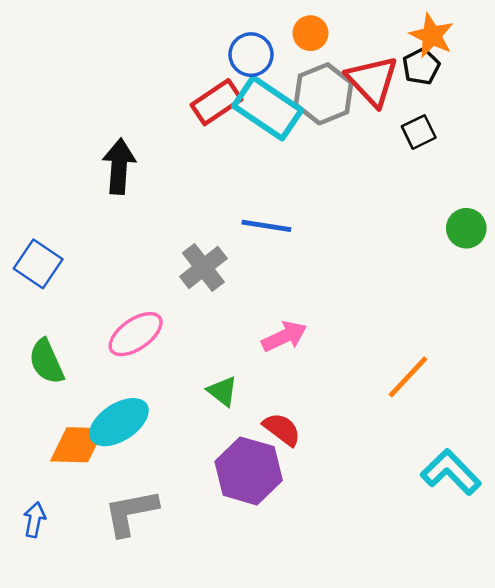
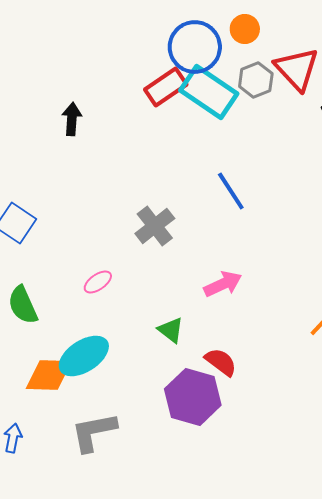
blue circle: (251, 55) -> (195, 47), size x1.4
gray hexagon: (324, 94) -> (256, 80), size x0.7
black arrow: (119, 166) -> (72, 119), moved, size x0.7
blue line: (266, 226) -> (231, 191), moved, turned 48
pink ellipse: (136, 334) -> (98, 282), size x0.6

